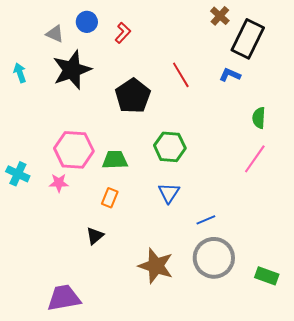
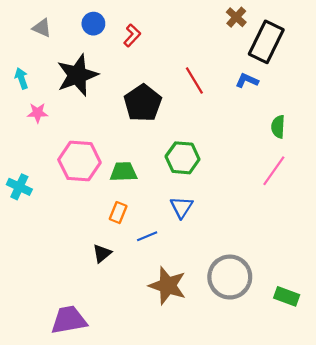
gray triangle: (55, 34) -> (42, 28), moved
pink star: (59, 183) -> (38, 113), moved
blue line: (206, 220) -> (147, 236), moved

